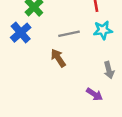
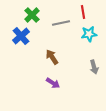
gray line: (69, 34) -> (61, 23), moved
purple arrow: (94, 94) -> (53, 83), moved

